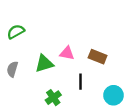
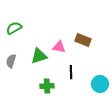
brown rectangle: (98, 57) -> (83, 40), moved
green cross: (53, 98) -> (47, 86), turned 32

